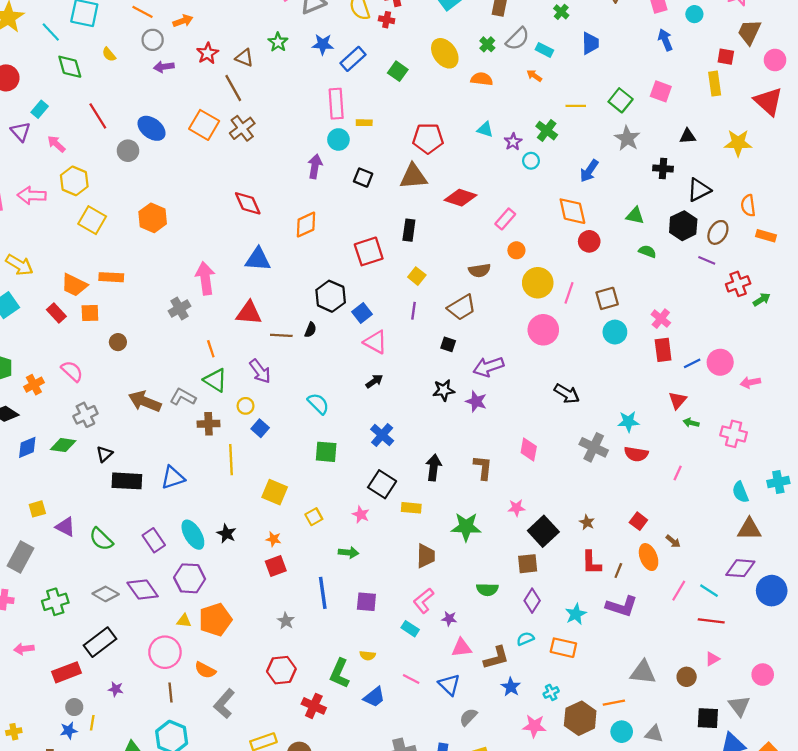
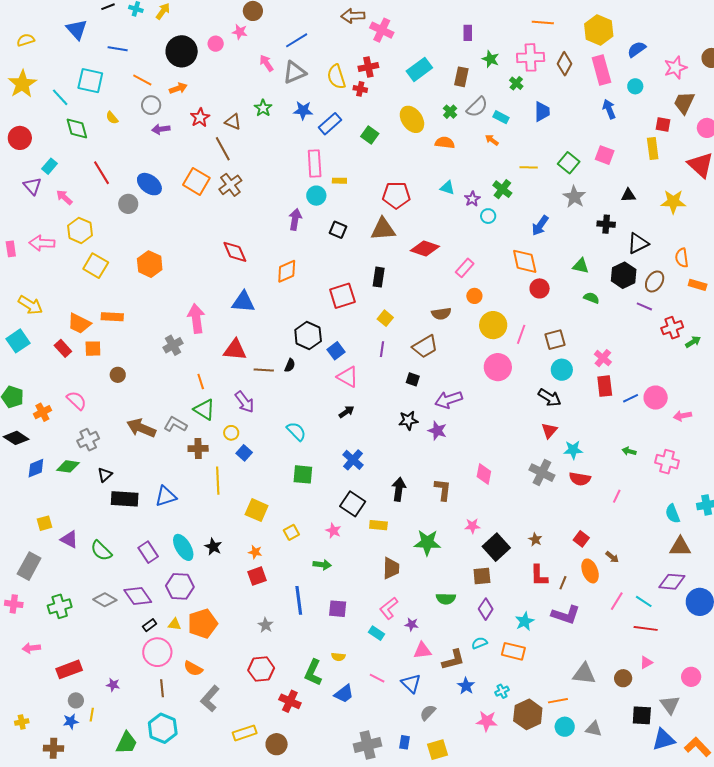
black arrow: (567, 394) -> (550, 398), moved
red triangle: (678, 400) -> (549, 431), moved
black rectangle: (100, 642) -> (150, 625), moved, size x0.5

